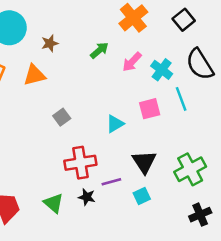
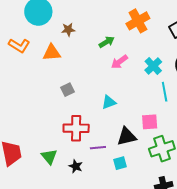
pink arrow: (132, 62) -> (119, 62), moved
pink square: (150, 109) -> (150, 122), moved
black triangle: (144, 162) -> (127, 136), turned 40
black star: (87, 197) -> (76, 166), moved

